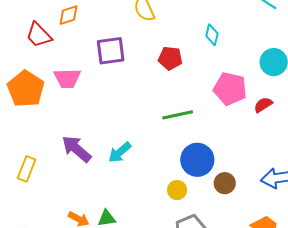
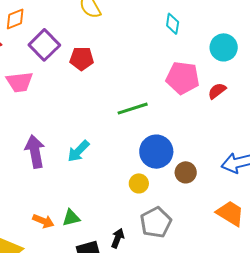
cyan diamond: (212, 35) -> (173, 24), moved
purple square: (111, 51) -> (44, 45), moved, turned -32
red pentagon: (170, 58) -> (82, 59), moved
purple arrow: (76, 149) -> (35, 151), turned 44

